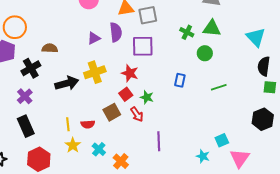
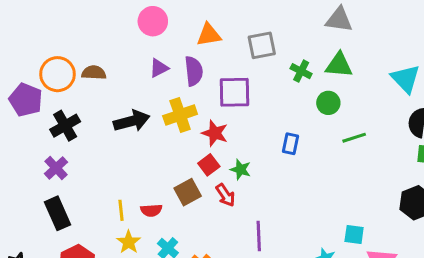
gray square: (148, 15) -> (262, 45), moved
orange circle: (15, 27) -> (57, 74), moved
purple triangle: (94, 38) -> (159, 68), moved
brown semicircle: (50, 48) -> (94, 73), moved
yellow cross: (95, 72) -> (180, 115), moved
black arrow: (67, 83) -> (132, 121), moved
green line: (219, 87) -> (354, 138), moved
cyan square: (222, 140) -> (354, 235), turned 32

